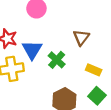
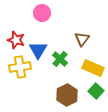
yellow rectangle: (94, 70) -> (93, 68), size x1.5

